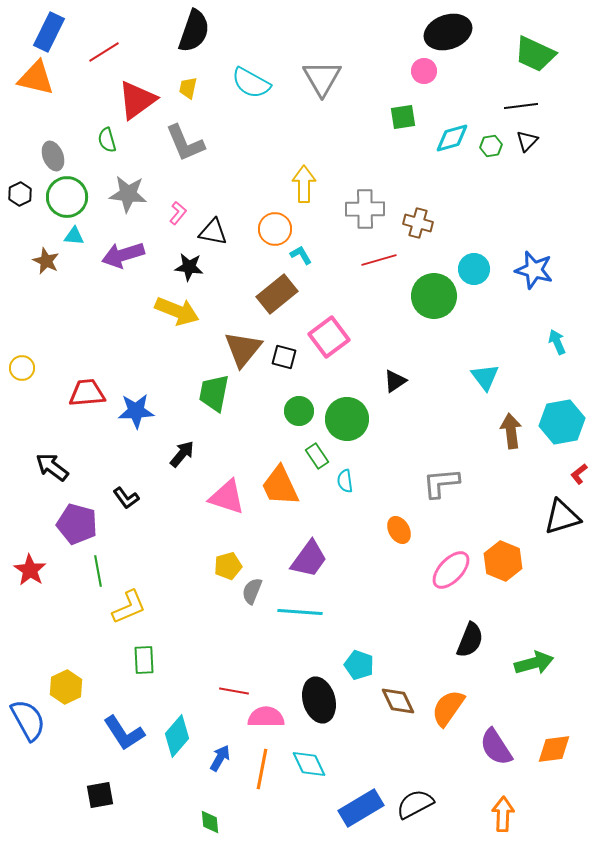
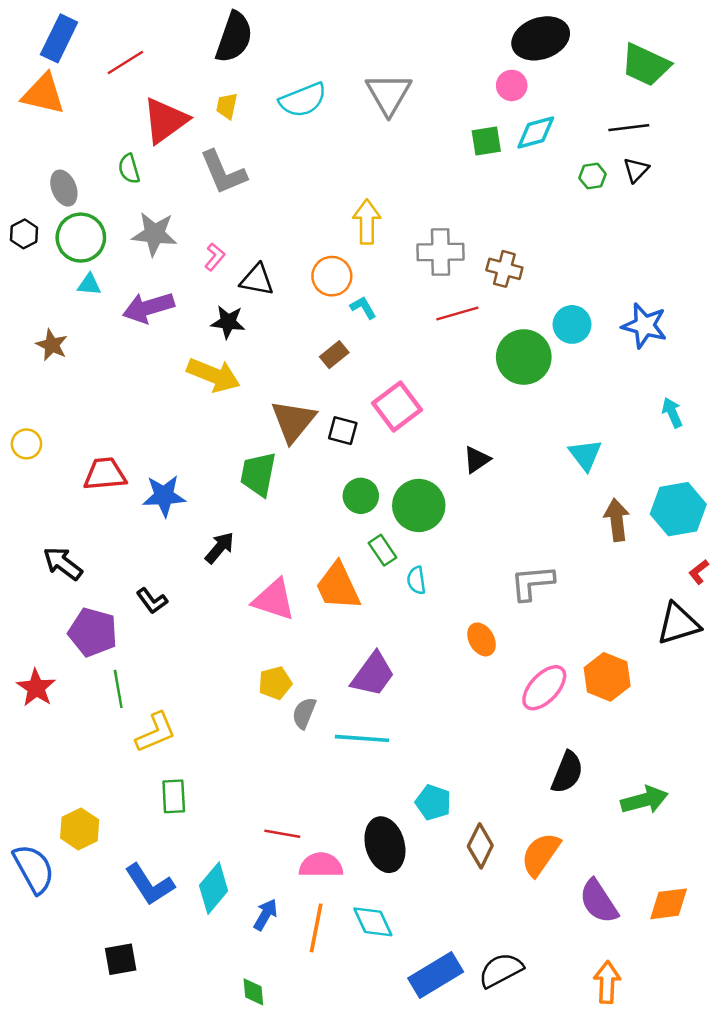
cyan semicircle: (251, 83) -> (303, 100), turned -51
cyan diamond: (452, 138) -> (536, 133), moved
brown star: (46, 261) -> (52, 345), moved
brown rectangle: (277, 294) -> (334, 355), size x0.6
brown diamond: (398, 701) -> (480, 846), turned 51

